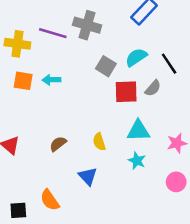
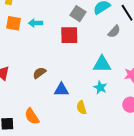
red square: (126, 92) -> (69, 35), moved
yellow semicircle: (99, 142) -> (81, 108), moved
blue triangle: (88, 176) -> (61, 90), moved, turned -49

